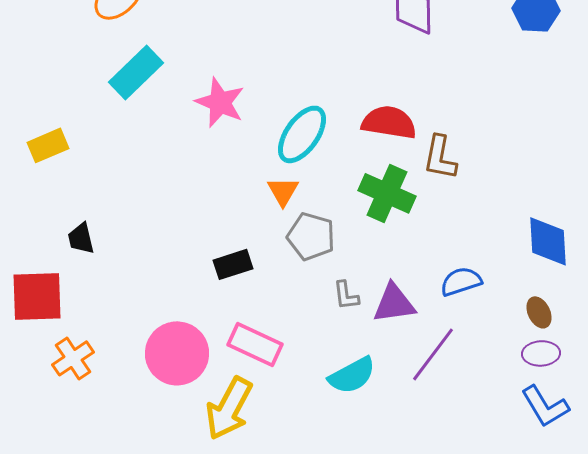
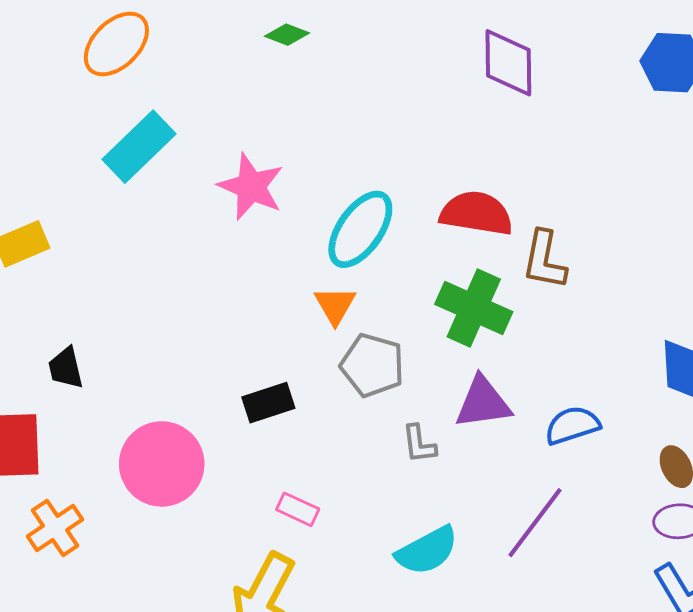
purple triangle: (394, 303) -> (483, 403), moved
pink rectangle: (255, 344) -> (298, 509), size x0.6
pink circle: (177, 353) -> (162, 464), moved

